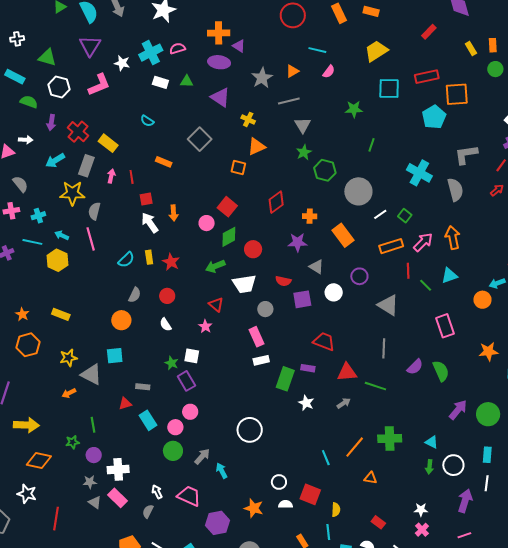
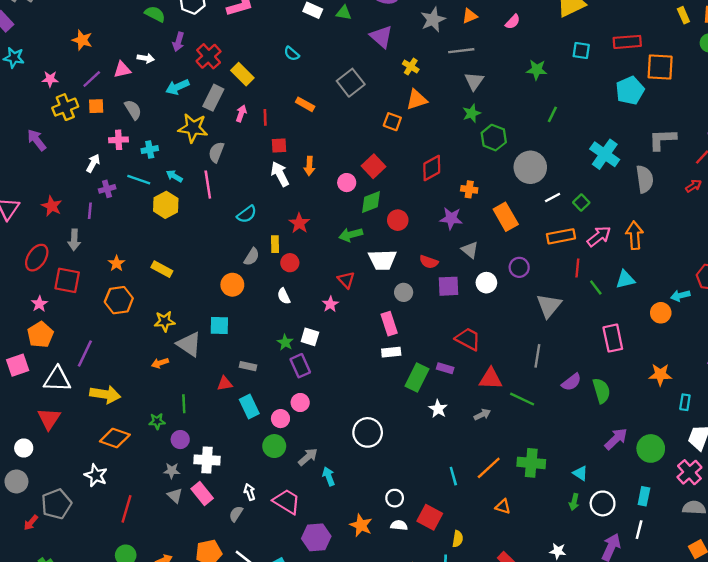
cyan square: (389, 89) -> (581, 50), size x0.7
yellow rectangle: (149, 257) -> (275, 244), moved
gray triangle: (388, 305) -> (549, 306), turned 30

